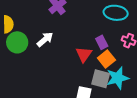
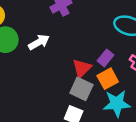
purple rectangle: (102, 42) -> (106, 58), turned 56
gray square: (101, 79) -> (81, 89), moved

